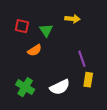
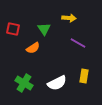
red square: (22, 26) -> (13, 29), moved
purple line: (82, 59) -> (78, 43), moved, turned -42

